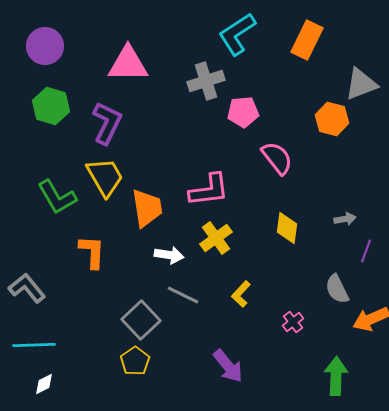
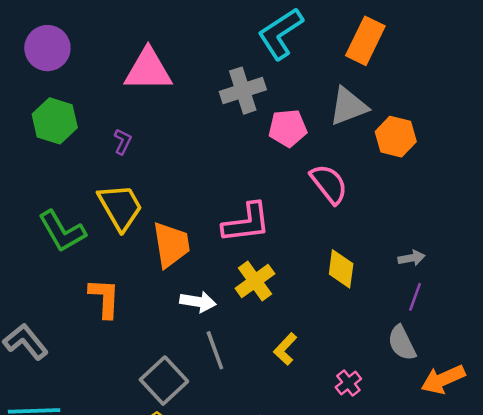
gray triangle: (361, 84) -> (348, 106), moved
purple L-shape: (107, 123) -> (123, 142), size x0.5
purple line: (366, 251) -> (415, 297), moved
gray line: (183, 295) -> (215, 350), turned 44

